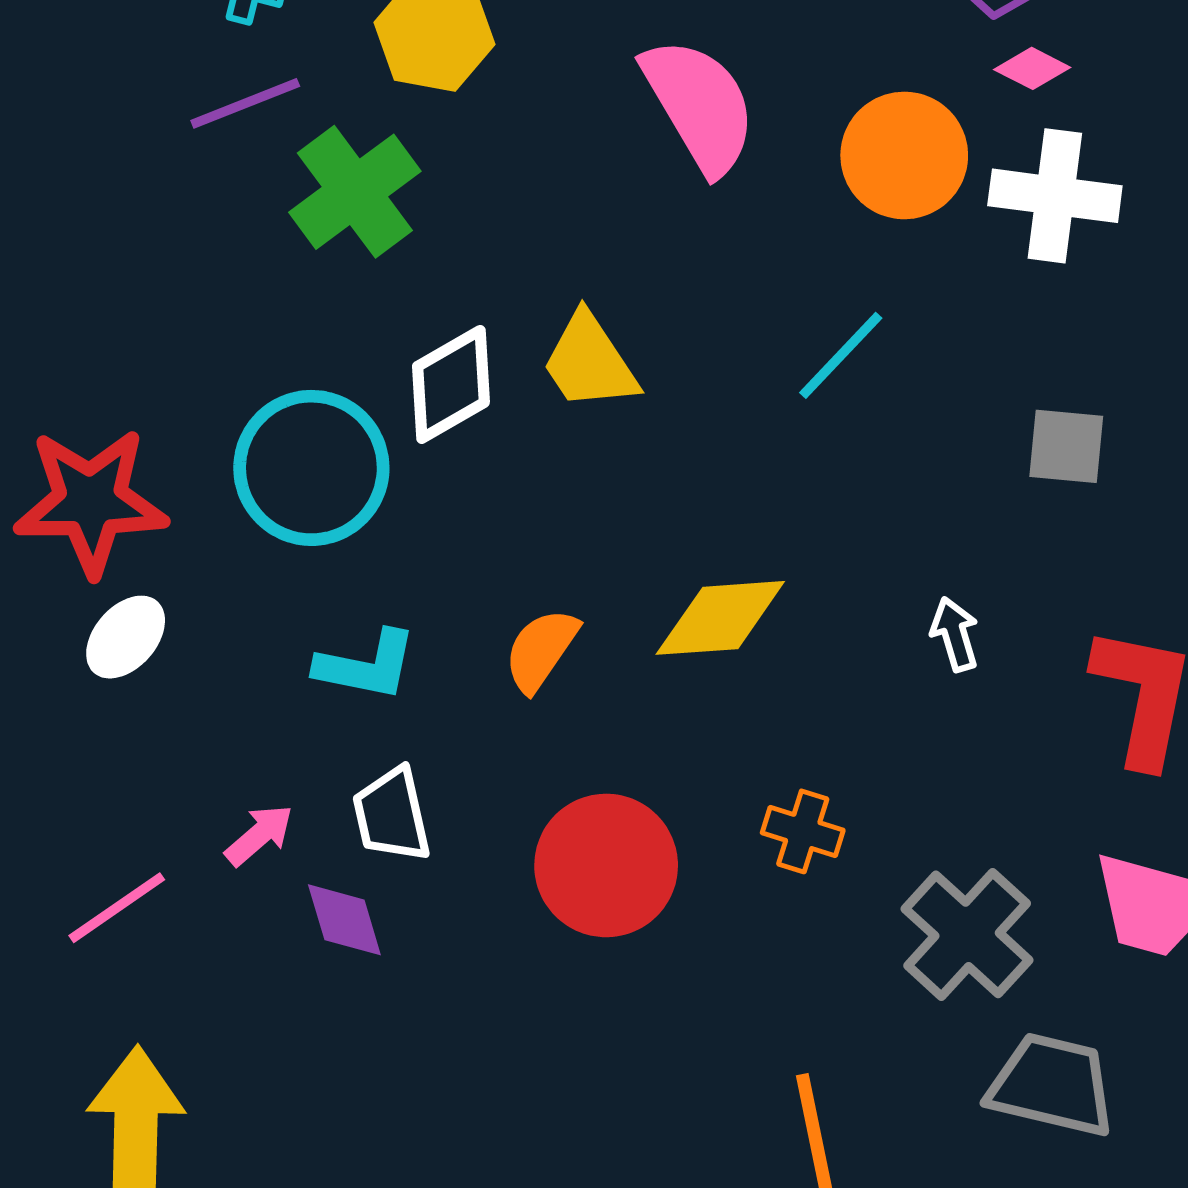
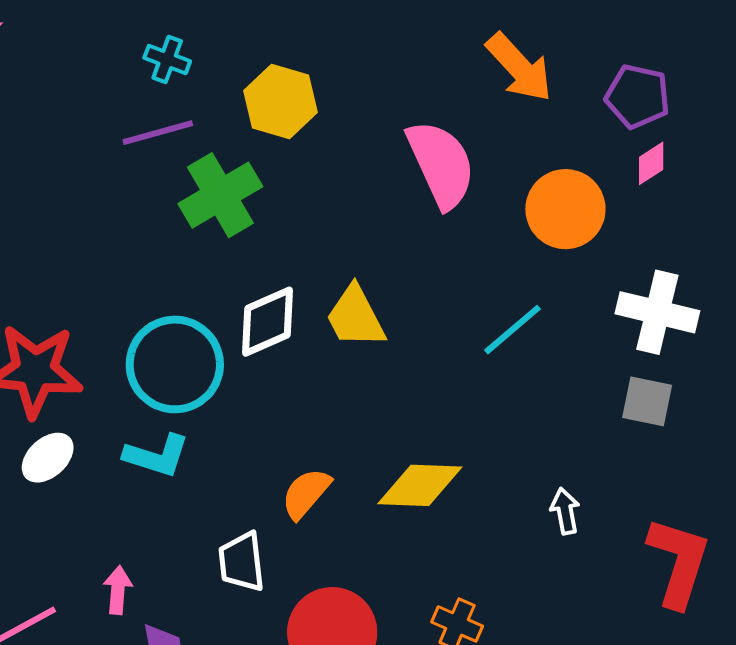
pink diamond: (1032, 68) -> (651, 163), turned -66
white cross: (1055, 196) -> (657, 312), moved
cyan L-shape: (366, 665) -> (157, 456), moved
white trapezoid: (392, 815) -> (242, 562), moved
pink arrow: (259, 835) -> (118, 590), turned -51

